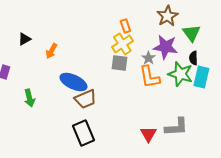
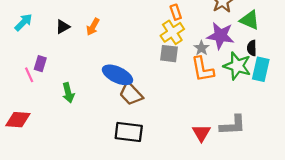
green triangle: (191, 33) -> (250, 20), turned -30
orange arrow: (51, 51) -> (93, 27), moved
brown trapezoid: (85, 99) -> (131, 94), turned 70
black rectangle: (83, 133) -> (129, 132), turned -60

